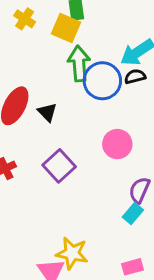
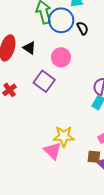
black semicircle: (135, 77) -> (83, 28), moved, turned 88
pink circle: (117, 144) -> (61, 57), moved

